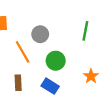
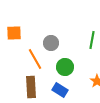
brown rectangle: (18, 83) -> (31, 87), size x1.5

